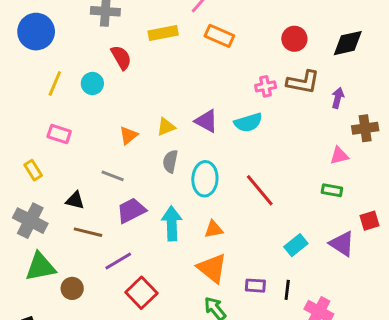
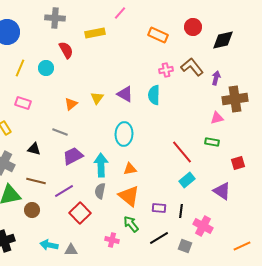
orange rectangle: (219, 36) -> (158, 35), moved
red circle: (294, 39) -> (193, 27), moved
brown L-shape: (303, 82) -> (192, 67), turned -140
cyan semicircle: (248, 122) -> (154, 95), turned 108
yellow triangle: (166, 127) -> (97, 98), turned -32
brown cross: (365, 128) -> (235, 99), size x1.4
gray semicircle: (170, 161) -> (100, 191), moved
red line: (260, 190) -> (182, 152), moved
brown line: (88, 232) -> (36, 181), moved
purple triangle: (342, 244) -> (222, 191), moved

